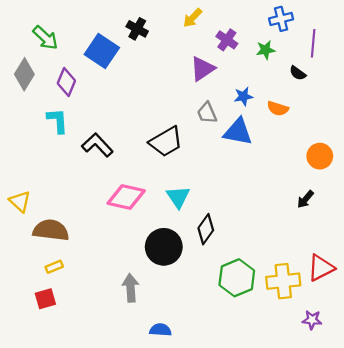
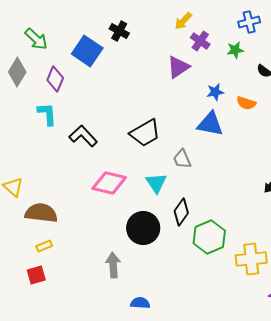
yellow arrow: (193, 18) -> (183, 21), moved
gray trapezoid: (207, 113) -> (182, 159), moved
green hexagon: (237, 278) -> (209, 237), moved

